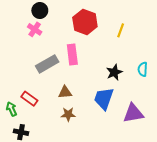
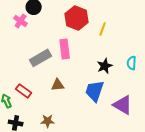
pink cross: (35, 29) -> (21, 21), moved
yellow line: (121, 30) -> (103, 29), moved
purple triangle: (133, 113) -> (123, 105), turned 40
brown star: (68, 114) -> (48, 121), moved

